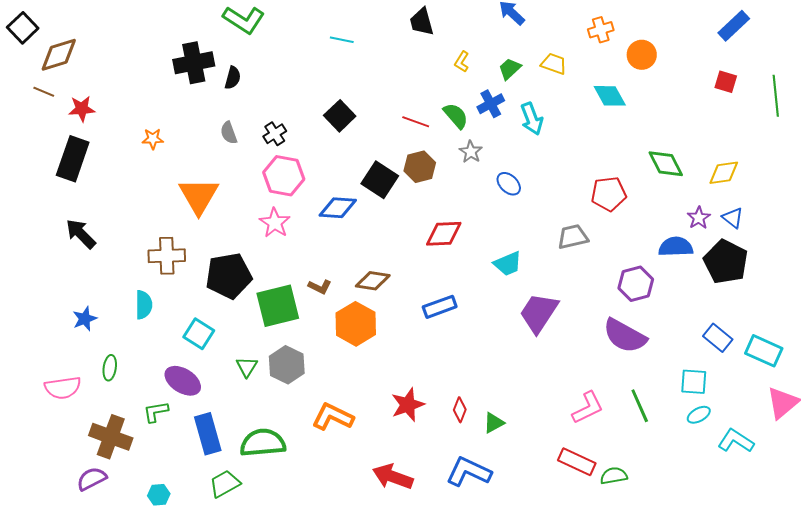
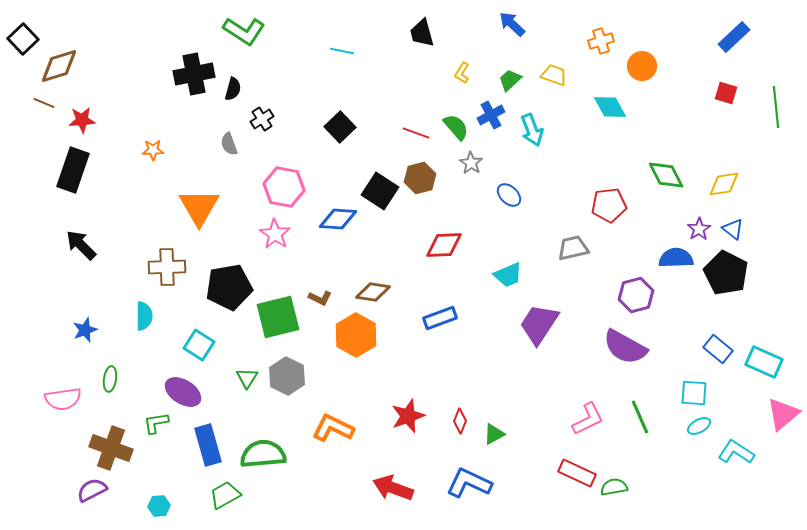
black cross: (275, 134) -> (262, 119), moved

